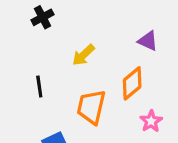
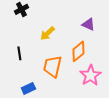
pink star: (151, 121) -> (90, 75), size x1.5

